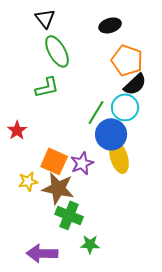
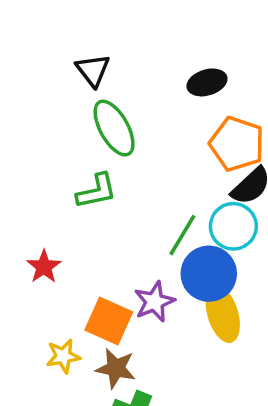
purple star: (82, 163) -> (154, 302), moved
brown star: (58, 188) -> (116, 368), size x0.7

